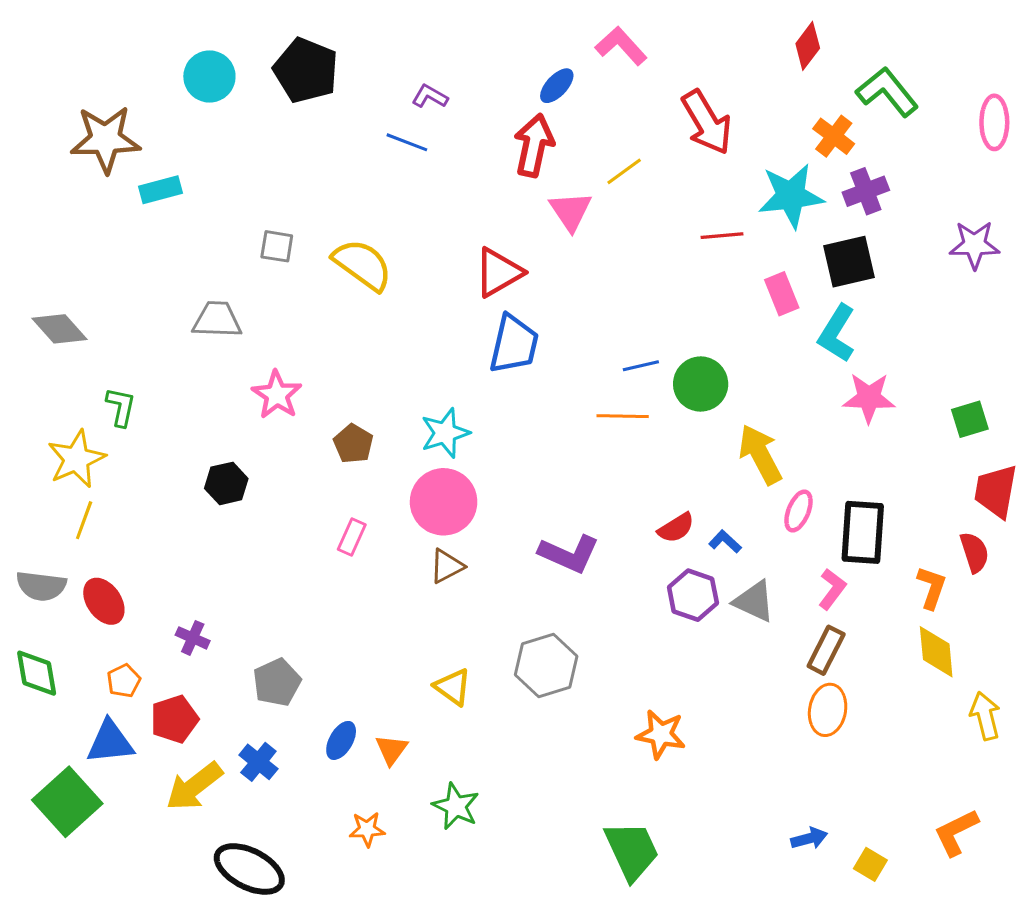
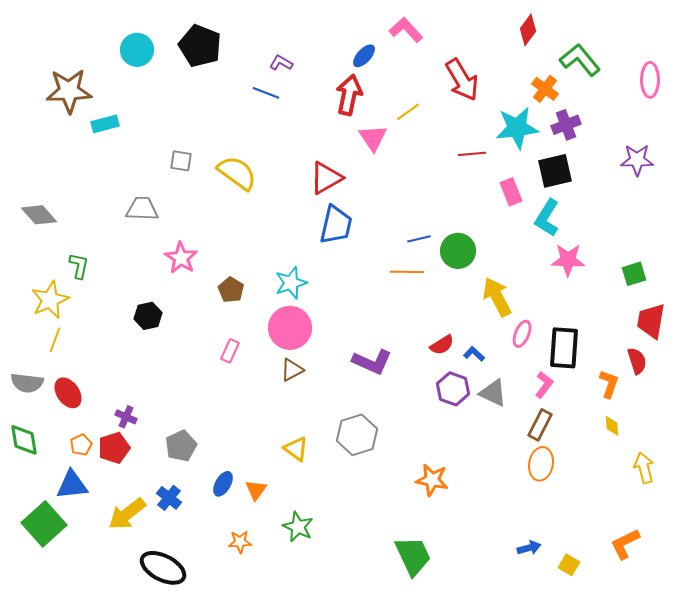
yellow diamond: (936, 652) -> (612, 426), size x0.6
red pentagon: (174, 719) -> (114, 448), moved

